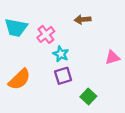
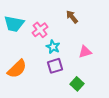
brown arrow: (83, 20) -> (72, 17), turned 56
pink triangle: (112, 57) -> (85, 52), moved

